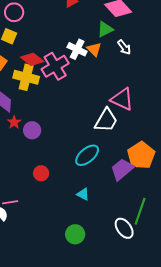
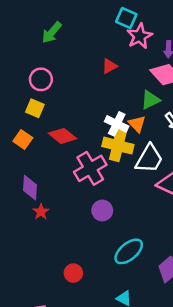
pink cross: (55, 66) -> (90, 168), moved
yellow cross: (26, 77) -> (118, 146), moved
white trapezoid: (106, 120) -> (149, 159), moved
purple circle: (32, 130) -> (102, 210), moved

